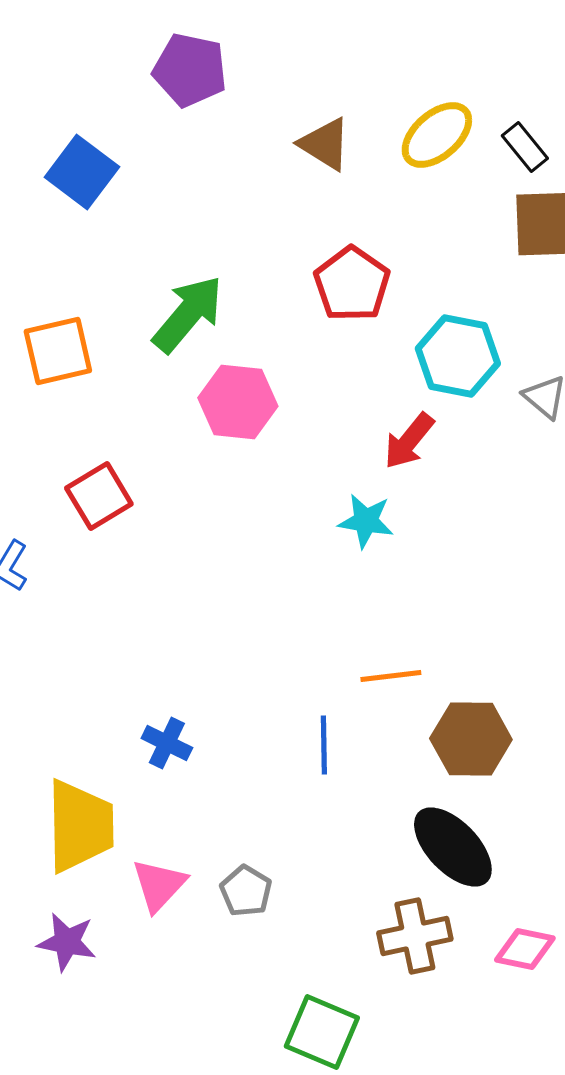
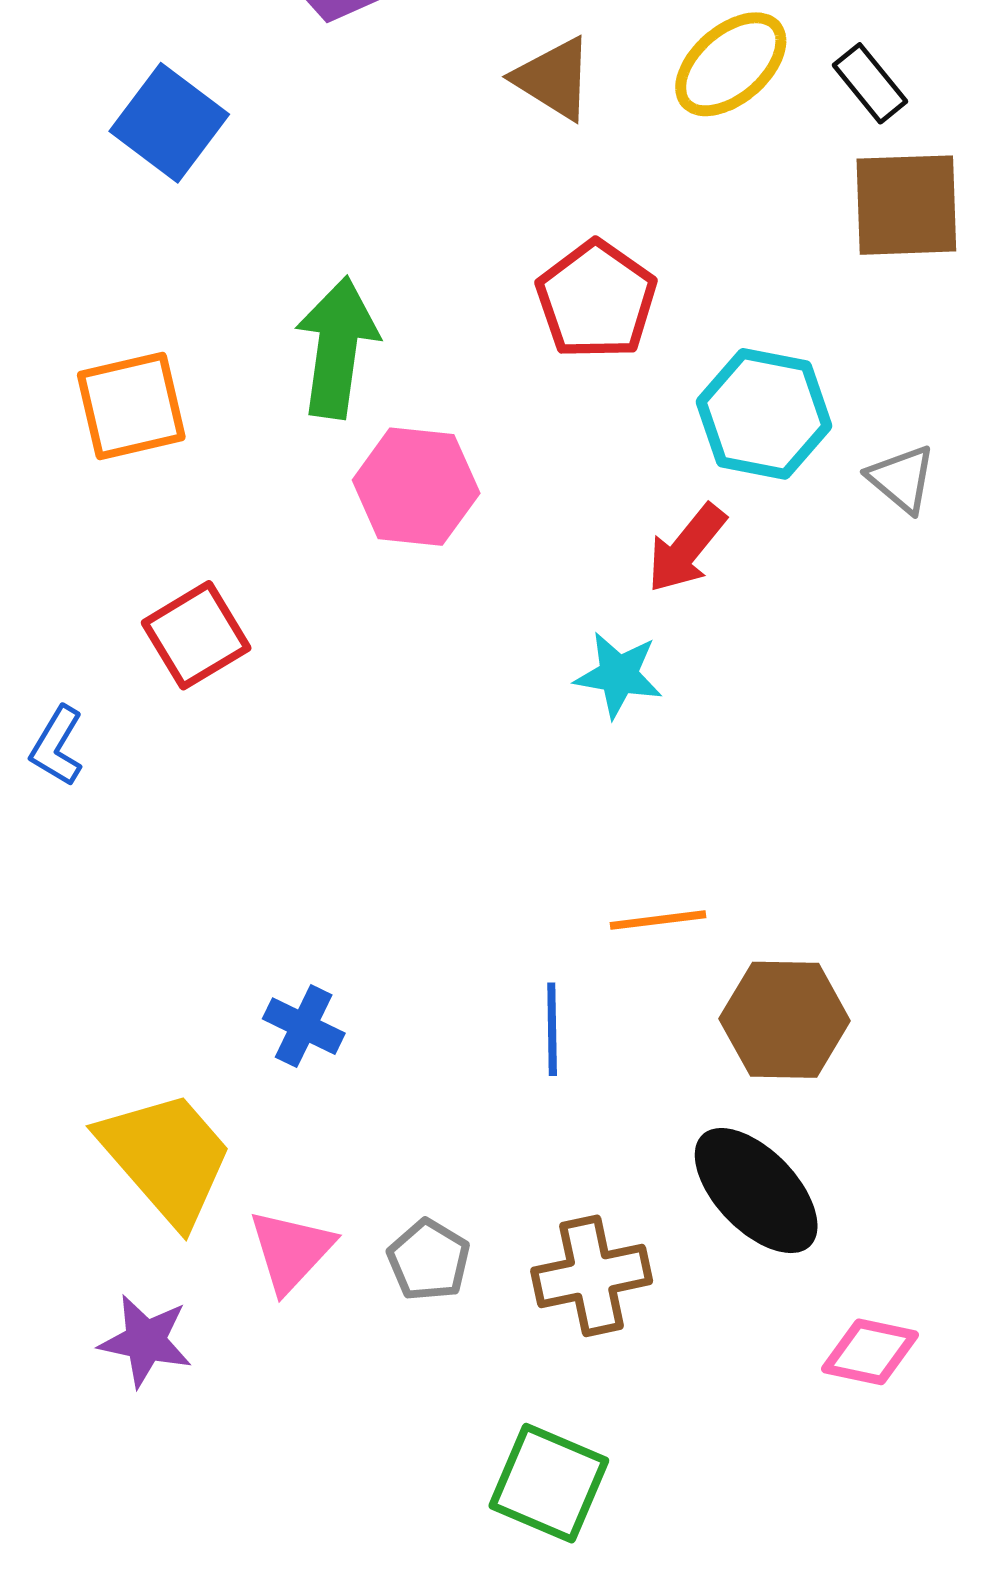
green arrow: (188, 314) -> (337, 347), turned -32
yellow trapezoid: (80, 826) -> (166, 1157), turned -40
brown cross: (415, 936) -> (592, 1276), moved

